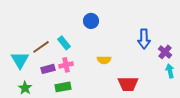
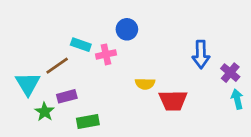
cyan rectangle: (64, 43) -> (81, 45), moved, turned -32
pink cross: (66, 65) -> (106, 54), moved
red trapezoid: (128, 84) -> (173, 101), moved
green star: (25, 88) -> (45, 112), moved

